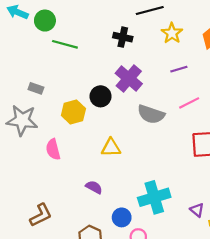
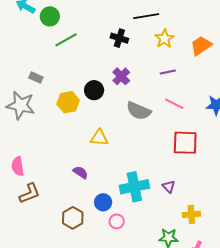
green line: (65, 44) -> (66, 40), turned -50
purple cross: (129, 79) -> (121, 76), size x0.7
pink line: (189, 103) -> (174, 104), turned 48
pink semicircle: (53, 149) -> (18, 166), moved
purple triangle: (197, 210) -> (169, 186), moved

